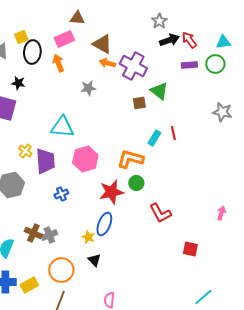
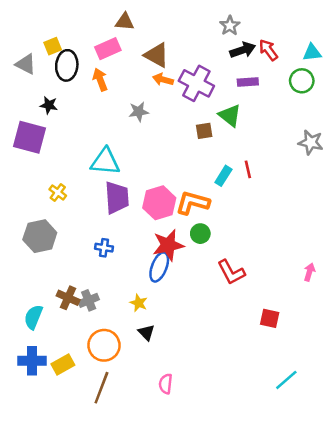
purple rectangle: (189, 65) -> (248, 82), moved
pink hexagon: (85, 159) -> (159, 203), moved
purple trapezoid: (45, 161) -> (117, 198), moved
blue cross: (61, 194) -> (104, 248), turned 32
blue ellipse: (104, 224) -> (159, 267), moved

